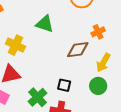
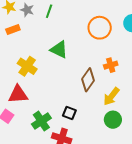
brown diamond: (78, 50) -> (88, 80), turned -55
green circle: (98, 86) -> (113, 120), moved

